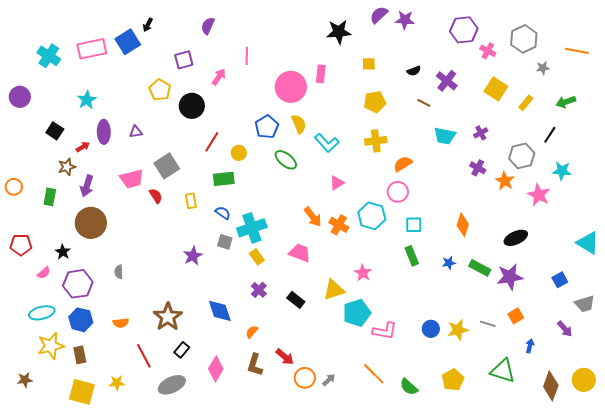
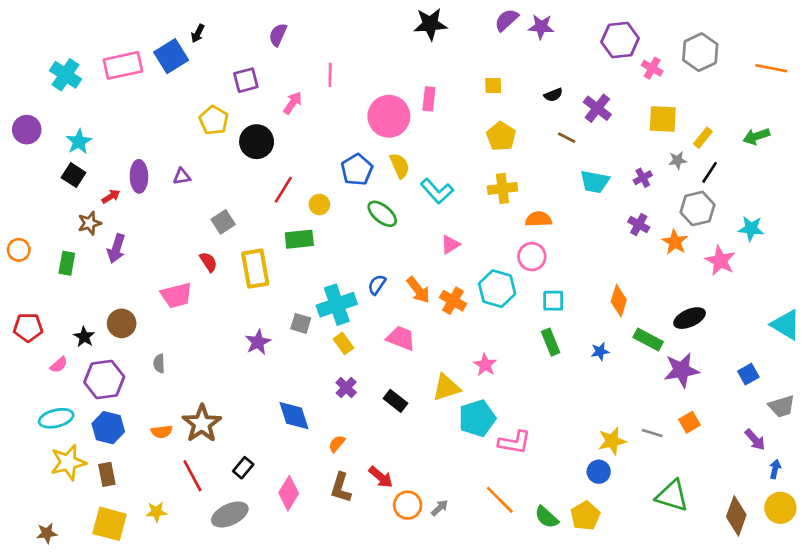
black star: (339, 32) -> (430, 24), moved
gray star: (543, 68) -> (678, 160), moved
yellow square: (496, 89) -> (663, 119), turned -30
cyan star: (87, 100) -> (79, 142), moved
yellow pentagon: (375, 102) -> (501, 136), turned -30
black line: (550, 135) -> (710, 172), moved
orange semicircle: (403, 164) -> (539, 219), turned 30
gray square: (167, 166) -> (223, 222), size x0.7
pink trapezoid: (132, 179) -> (176, 295), moved
yellow rectangle: (191, 201) -> (255, 269), size x1.8
blue semicircle: (223, 213) -> (377, 285), moved, turned -91
brown circle: (91, 223) -> (122, 323), moved, size x0.7
green rectangle: (480, 268) -> (648, 339), moved
brown star: (168, 317) -> (202, 424), moved
blue circle: (431, 329) -> (599, 472), moved
blue arrow: (530, 346) -> (775, 469), moved
brown star: (25, 380) -> (47, 533), moved
yellow pentagon: (453, 380) -> (585, 516), moved

